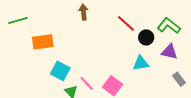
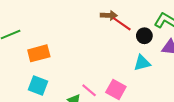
brown arrow: (83, 12) -> (109, 15), moved, turned 105
cyan square: (60, 71) -> (38, 85), moved

